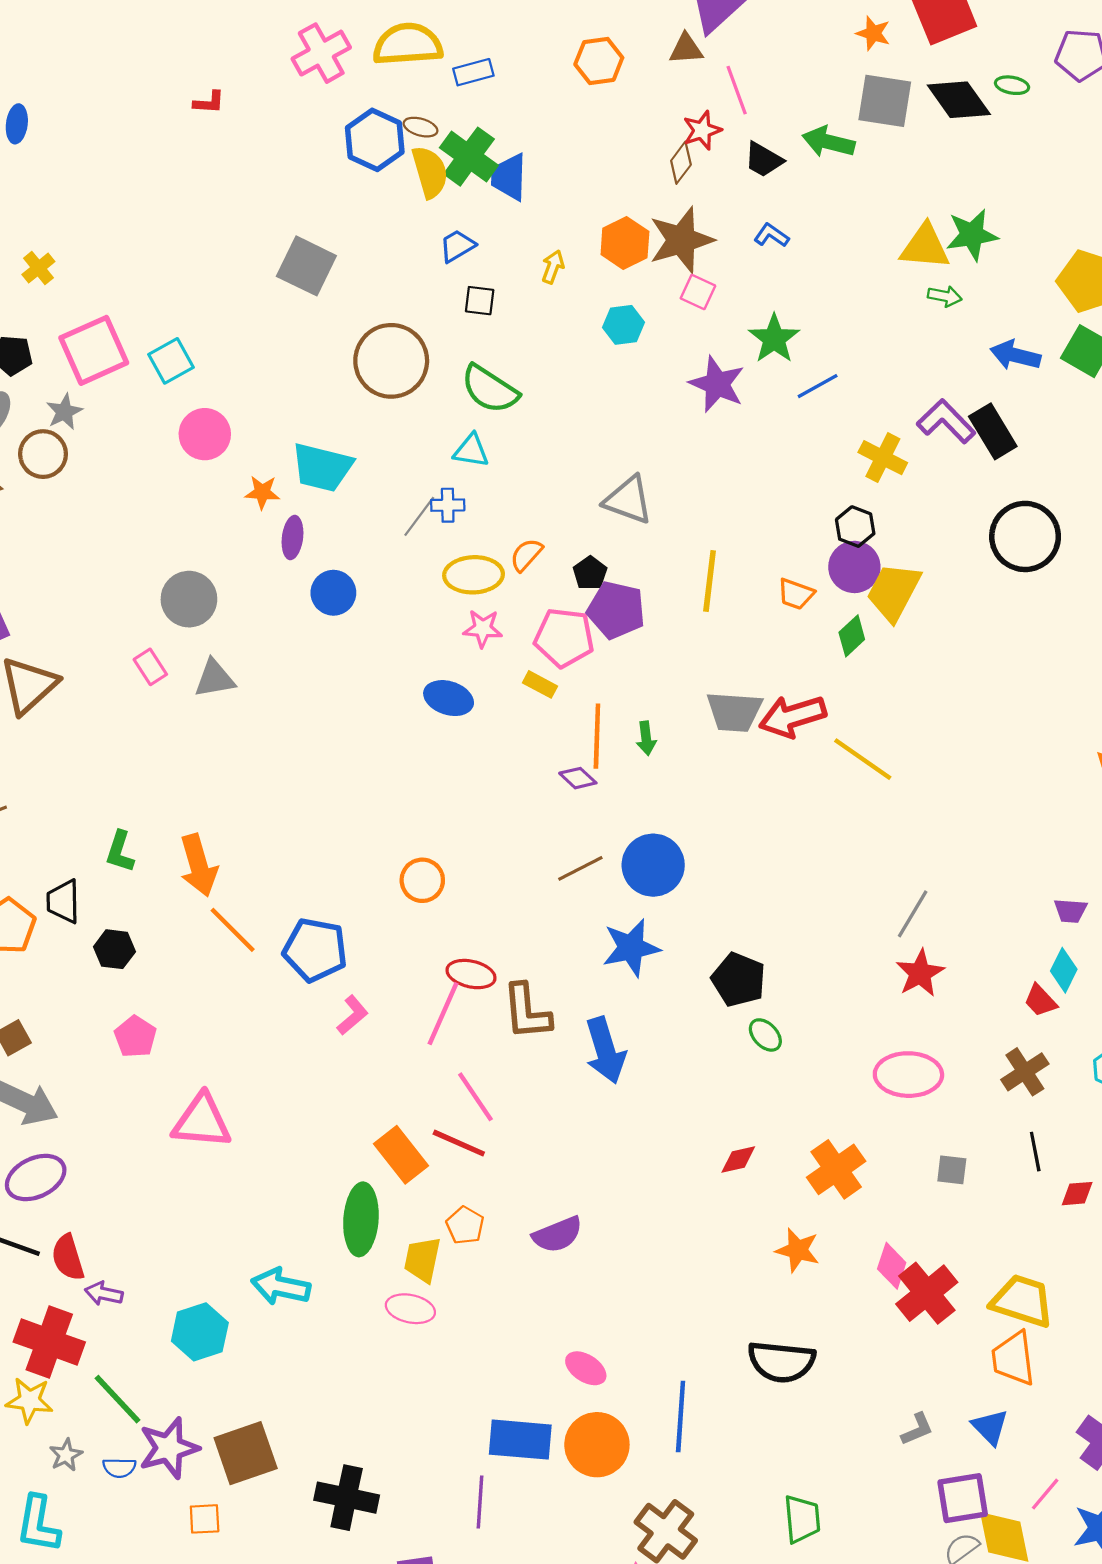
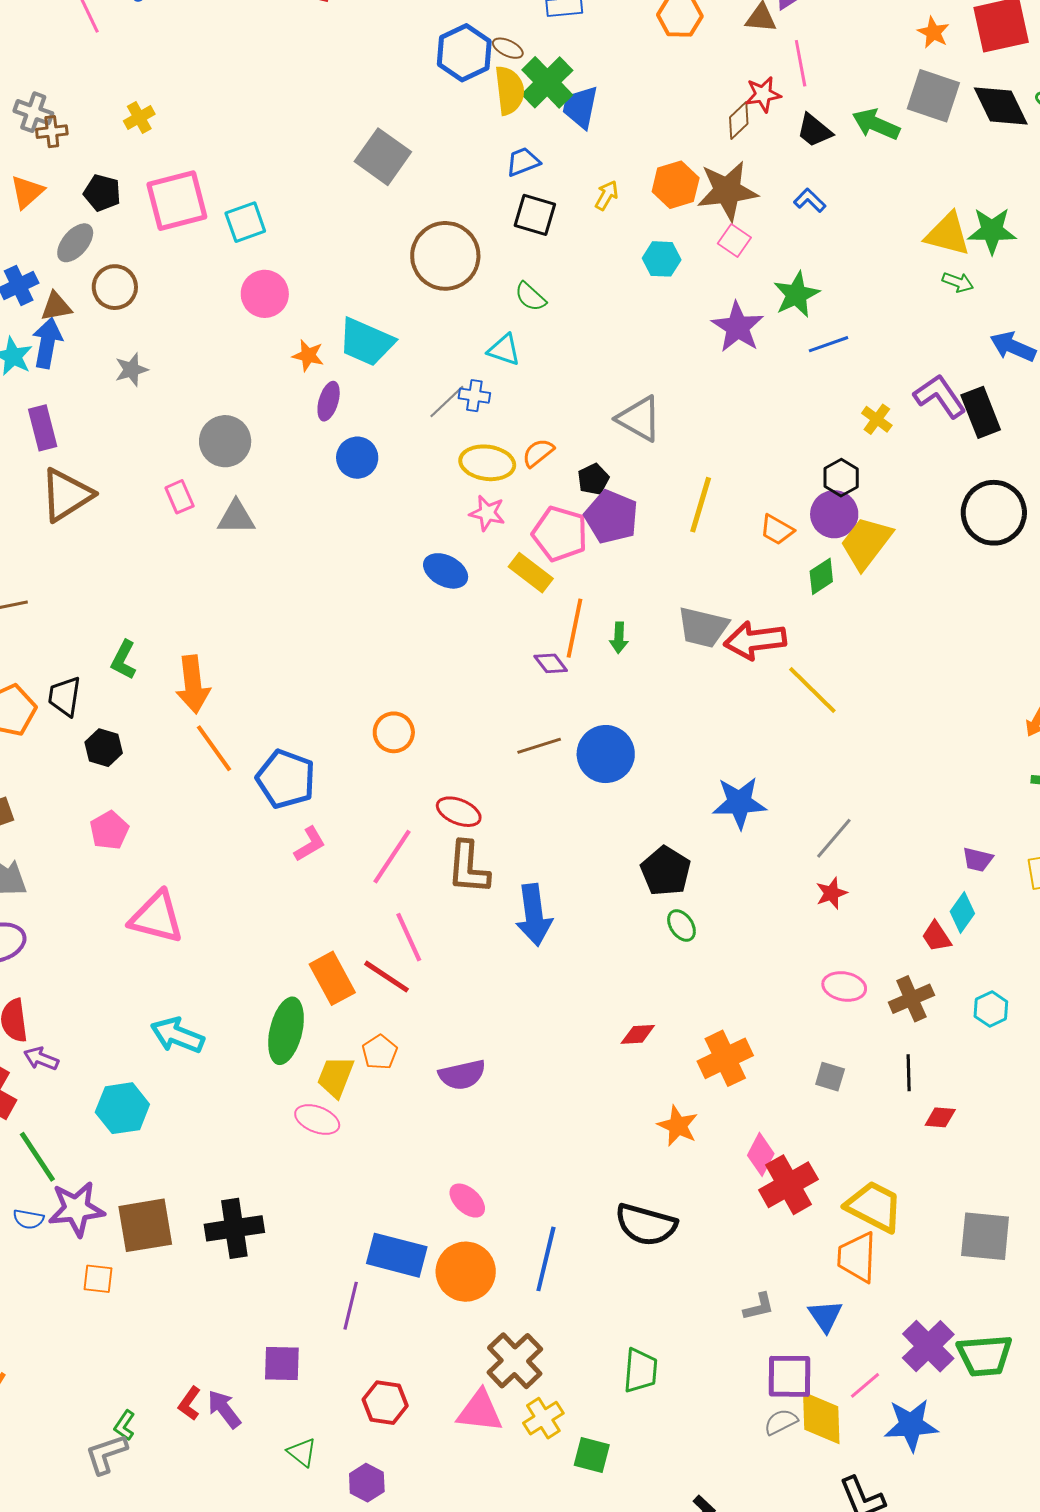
black square: (480, 301) -> (535, 215), size x1.4
green semicircle: (490, 389) -> (530, 297), size x0.6
gray star: (64, 412) -> (131, 370), moved
yellow cross: (883, 458) -> (877, 419), size x0.7
yellow rectangle: (540, 684) -> (531, 573), size x1.4
blue star: (631, 948) -> (739, 803), moved
red star: (920, 973) -> (831, 893), size x0.7
red ellipse: (471, 974) -> (459, 812), moved
pink ellipse: (908, 1075) -> (844, 986), moved, size x0.7
cyan arrow: (281, 1286) -> (177, 1035), moved
black cross: (347, 1498) -> (234, 1228), moved, turned -30

